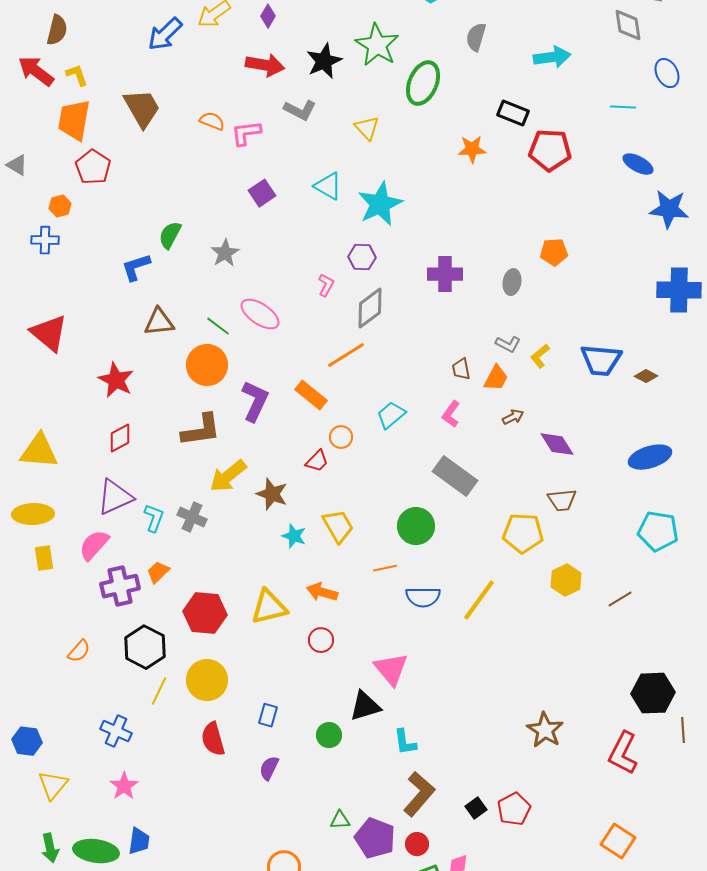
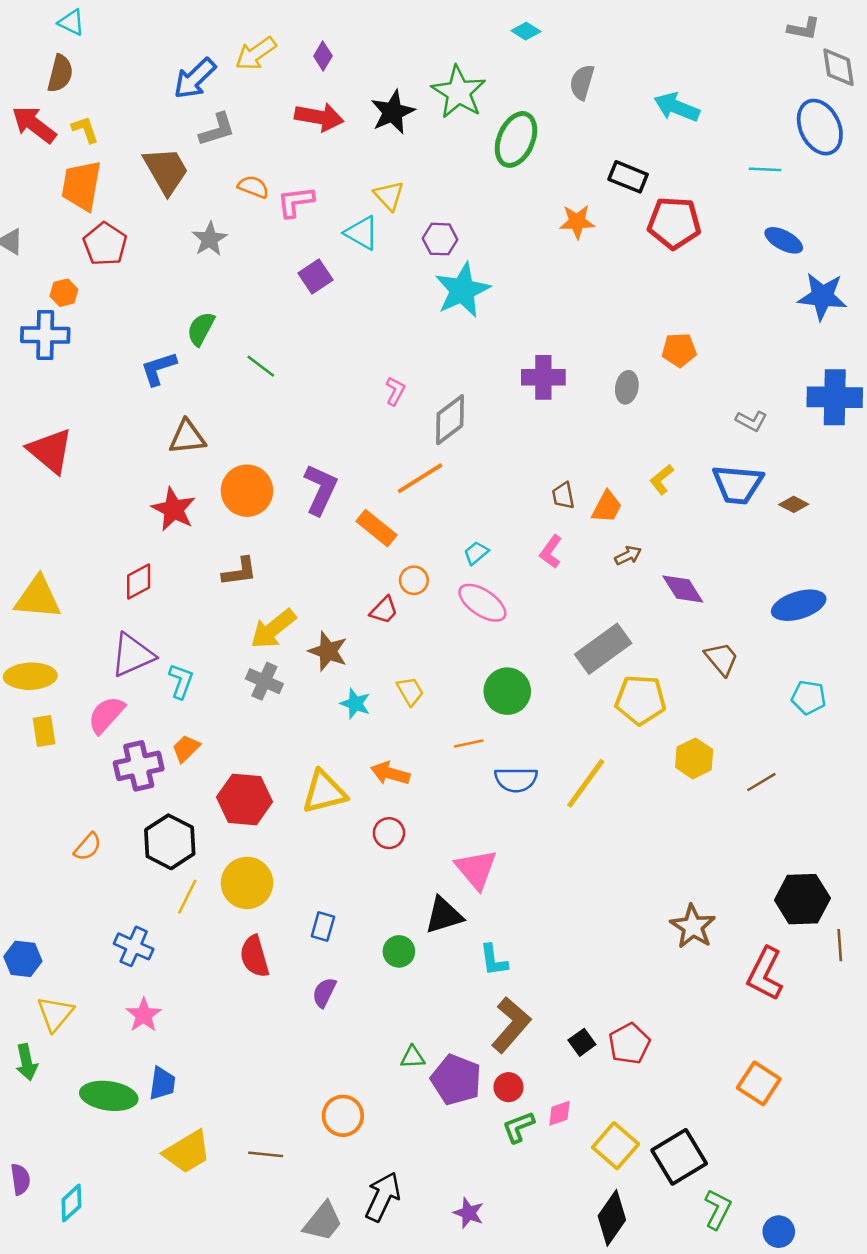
gray diamond: (628, 25) -> (839, 67), moved
cyan arrow: (552, 57) -> (677, 107), turned -150
blue ellipse: (667, 73) -> (820, 127), size x1.5
gray L-shape: (300, 110) -> (217, 130), moved, turned -44
yellow triangle: (367, 128) -> (389, 196), moved
cyan triangle: (328, 186) -> (362, 233), moved
blue cross: (45, 240) -> (45, 335), size x1.4
gray star: (225, 253) -> (210, 239), moved
purple hexagon: (362, 257) -> (440, 239), moved
pink ellipse: (260, 314) -> (482, 603), moved
green line: (218, 326) -> (261, 366), moved
gray L-shape: (508, 344) -> (751, 421), moved
red star: (116, 380) -> (174, 509), moved
purple L-shape: (255, 401) -> (320, 489), moved
cyan trapezoid: (391, 415) -> (476, 553), size x0.7
brown L-shape: (201, 430) -> (240, 572), size x0.7
gray rectangle: (455, 476) -> (603, 649), moved, turned -72
brown trapezoid: (562, 500) -> (721, 659), moved, turned -124
gray cross: (192, 517) -> (264, 681), moved
yellow trapezoid: (338, 526) -> (410, 691), size x0.7
cyan pentagon: (658, 531) -> (809, 697), size x0.7
brown star: (545, 730) -> (693, 927), moved
green arrow: (50, 848) -> (27, 1062), moved

